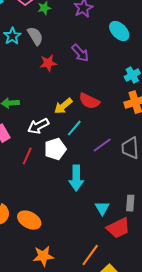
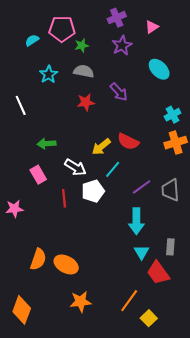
gray semicircle: (35, 36) -> (84, 71), moved, turned -48
white arrow: (38, 126) -> (75, 167), turned -120
red line: (27, 156) -> (64, 198), turned -30
cyan arrow: (76, 178) -> (136, 221), moved
red trapezoid: (118, 228) -> (158, 273), turned 80

